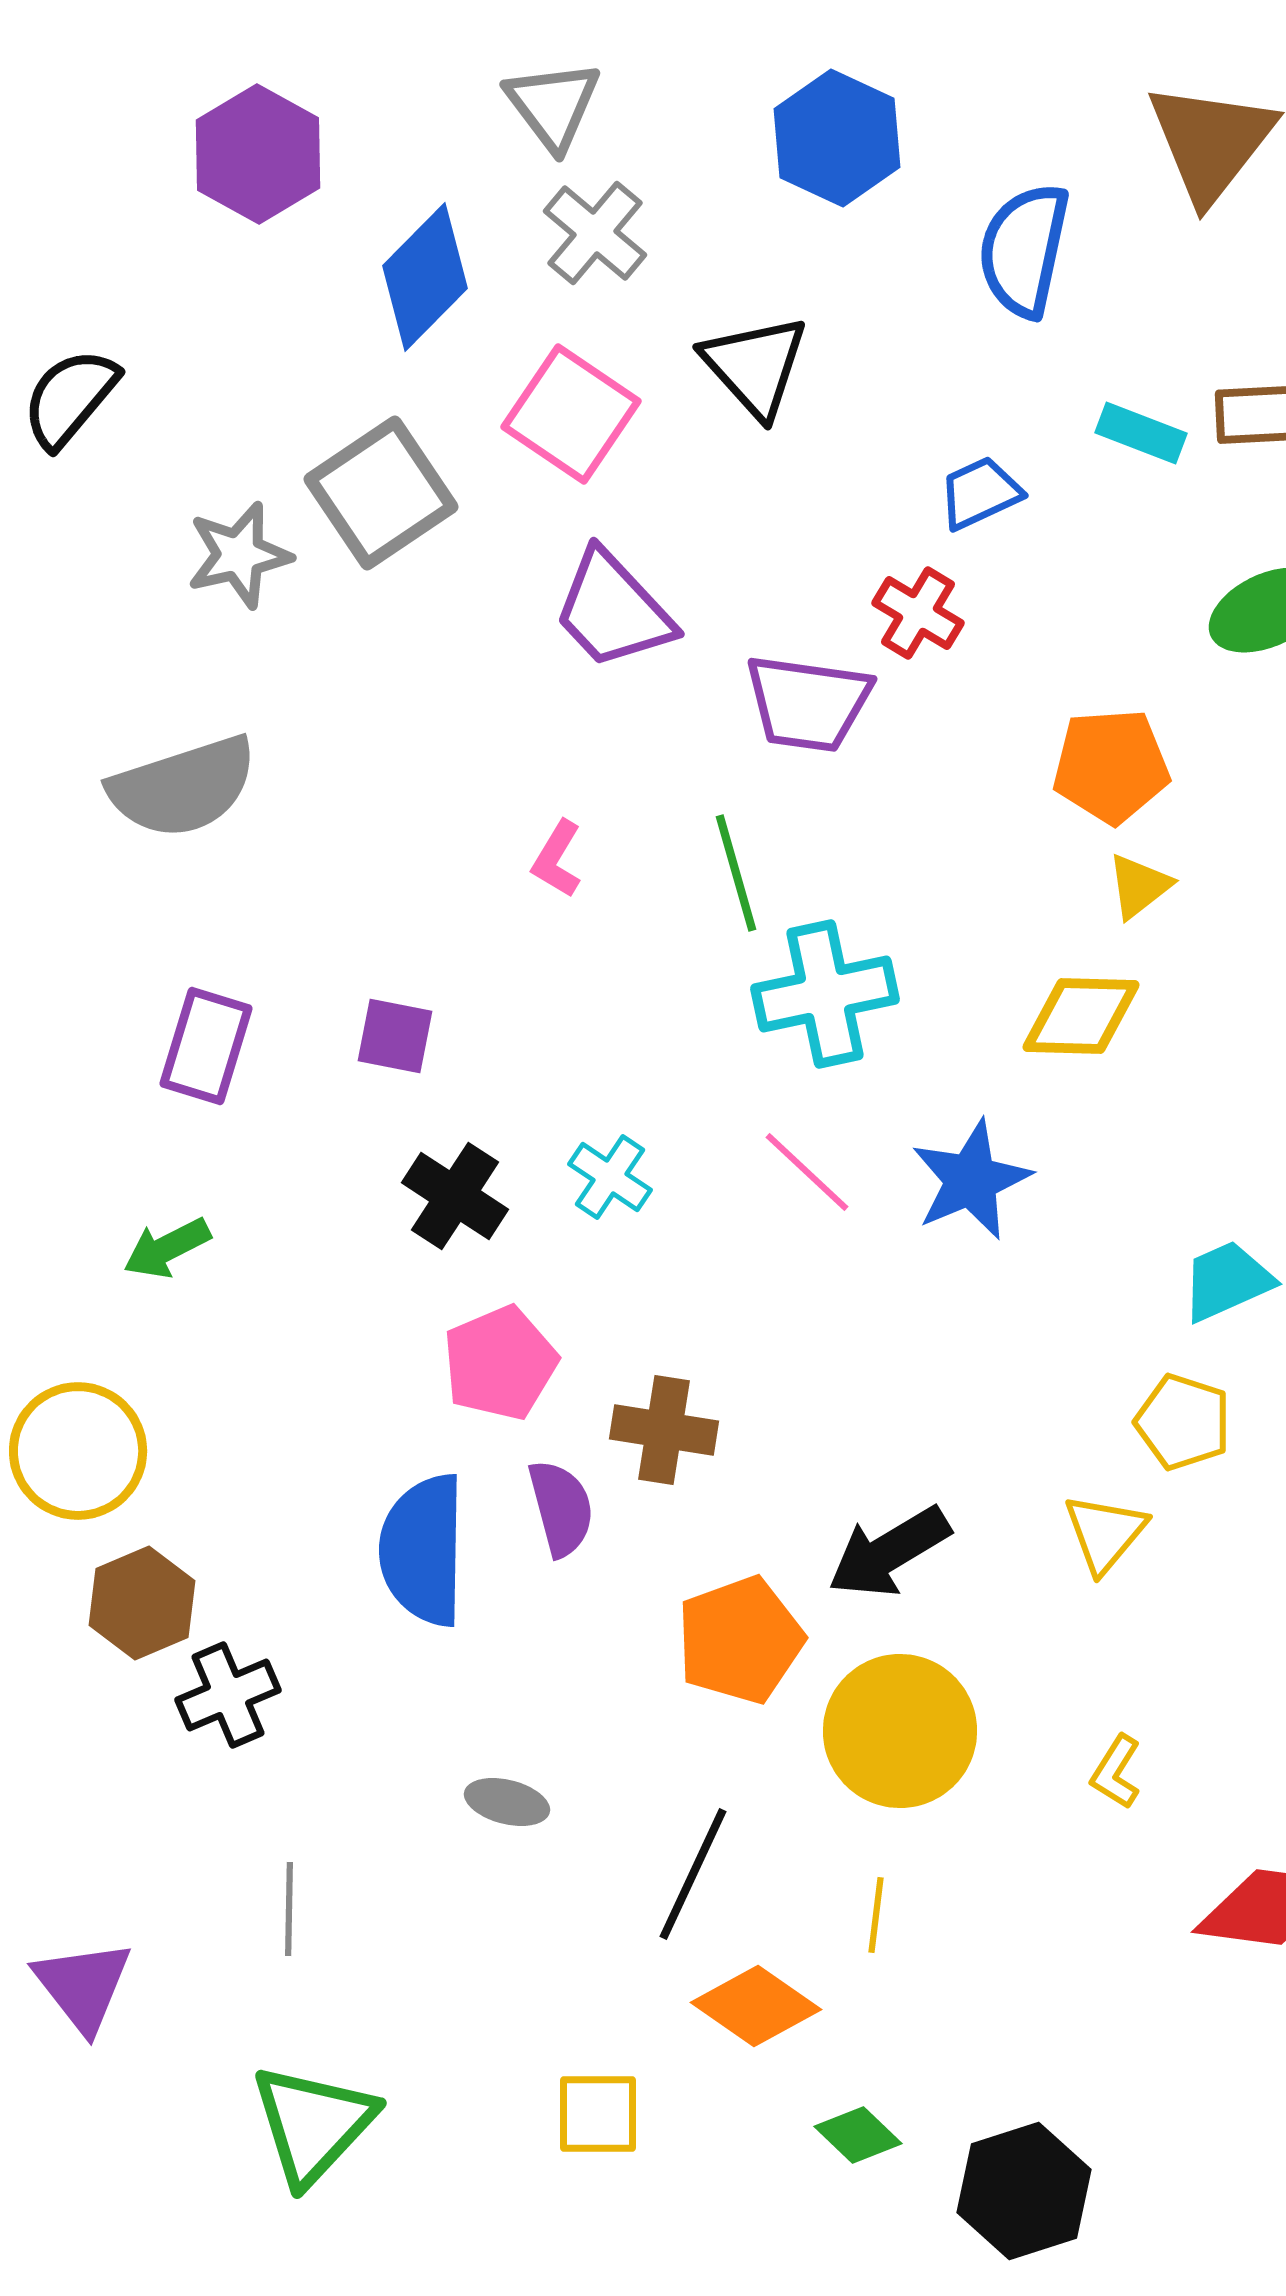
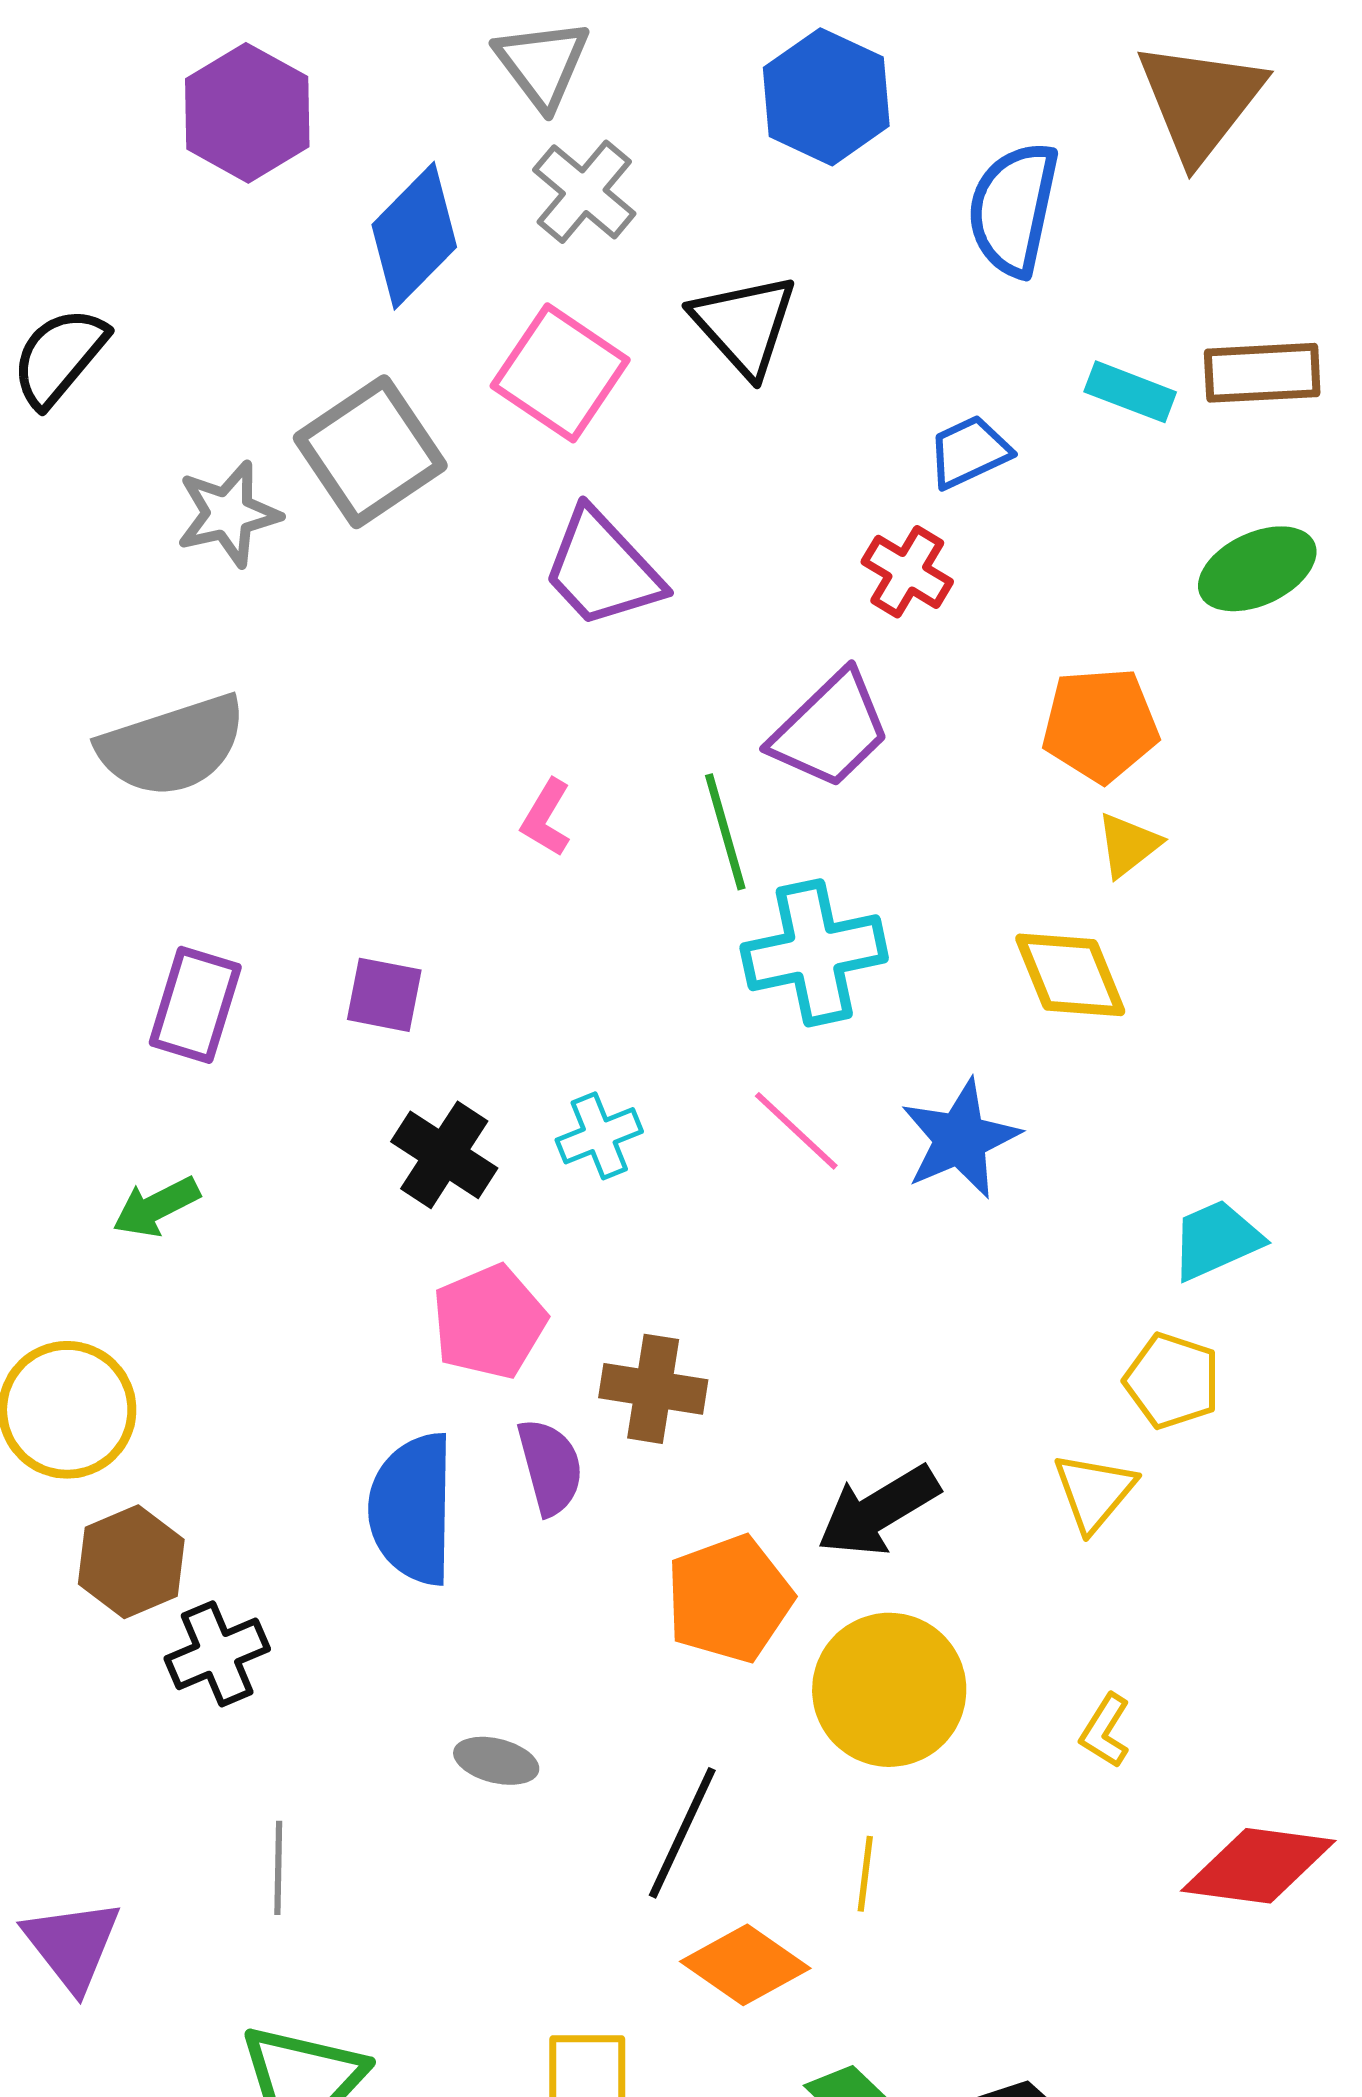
purple trapezoid: (808, 703) -> (830, 730), moved, turned -52
yellow diamond: (1081, 1016) -> (1070, 975), turned 66
cyan cross: (610, 1177) -> (599, 1136), turned 34

